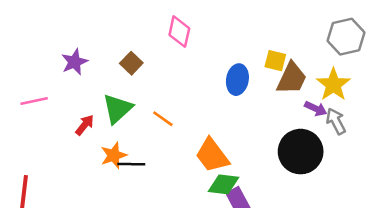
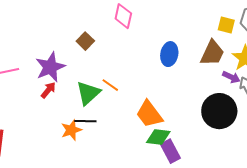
yellow square: (275, 61) -> (226, 25), moved
purple star: (75, 62) -> (50, 67), moved, size x1.4
green triangle: (117, 109) -> (88, 93), moved
orange star: (114, 155) -> (71, 130), moved

